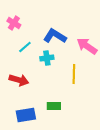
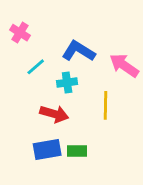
red arrow: (19, 80) -> (54, 114), moved
blue rectangle: (26, 115) -> (47, 150), moved

